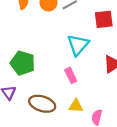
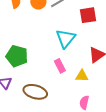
yellow triangle: (76, 106) -> (82, 76), moved

